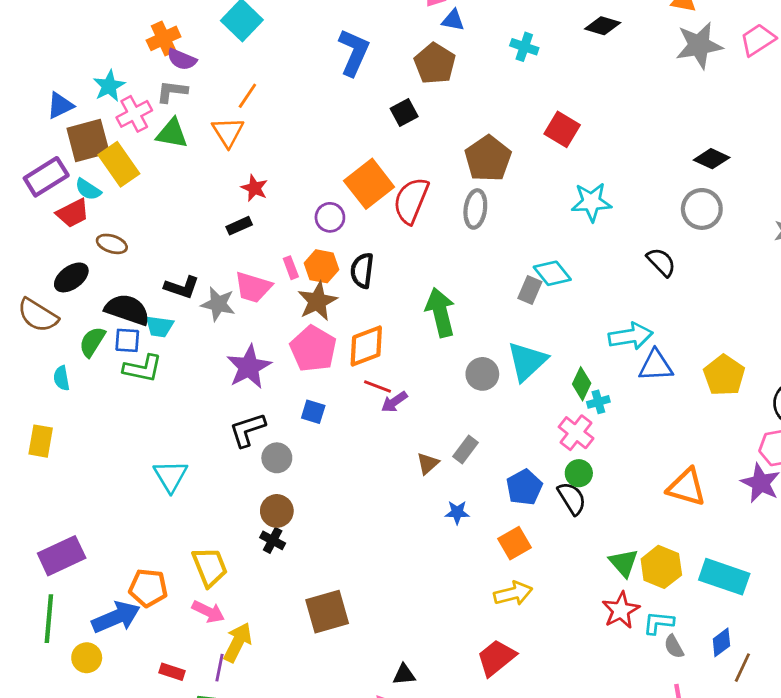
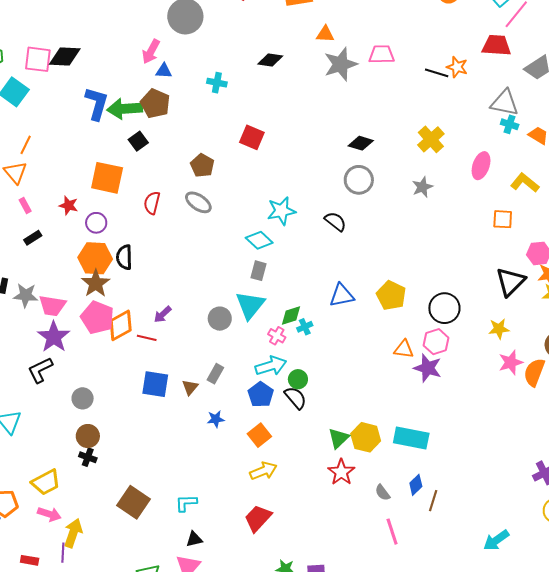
pink trapezoid: (758, 40) -> (382, 54), turned 40
brown pentagon: (488, 159) -> (202, 165), size x0.7
orange square: (369, 184) -> (107, 178), moved, turned -32
red star: (254, 188) -> (69, 205), moved
red semicircle: (411, 201) -> (152, 203), size x0.7
cyan star: (591, 202) -> (281, 211), moved
gray ellipse: (475, 209) -> (198, 202), turned -56
orange hexagon: (322, 266) -> (95, 258), size x1.4
pink rectangle: (291, 268) -> (25, 206), moved
pink trapezoid: (253, 287) -> (52, 306), moved
gray rectangle: (530, 290) -> (258, 271), moved
green arrow: (440, 312) -> (125, 109), moved, turned -72
cyan arrow: (631, 336) -> (271, 366), moved
orange diamond: (366, 346) -> (121, 325), moved
green diamond: (582, 384) -> (291, 316), turned 55
purple arrow: (394, 402) -> (163, 314), moved
blue square: (313, 412) -> (155, 384), moved, size x1.6
black L-shape: (247, 430) -> (40, 370), moved
pink cross: (576, 433) -> (277, 336), moved, size x0.7
orange triangle: (686, 487) -> (404, 349), moved, size x0.7
green triangle: (624, 563) -> (339, 438), turned 35
yellow trapezoid: (210, 567) -> (46, 482), turned 92
brown square: (327, 612) -> (133, 502), turned -32
cyan L-shape: (659, 623) -> (186, 503), moved

